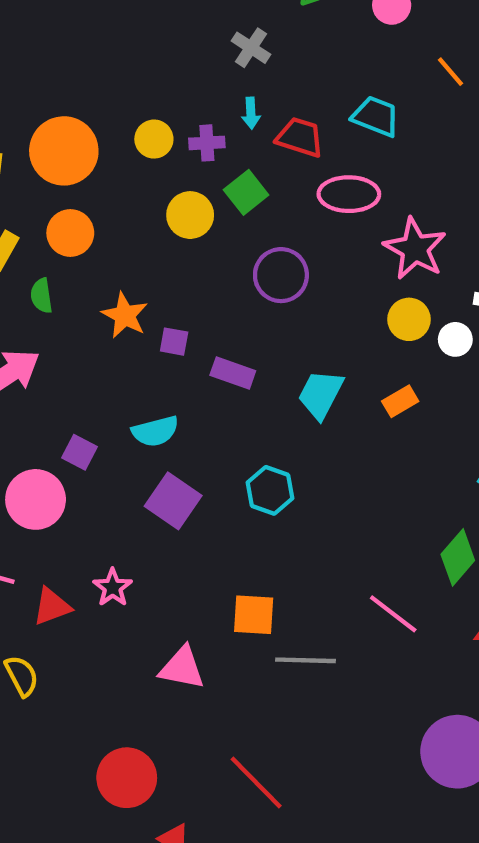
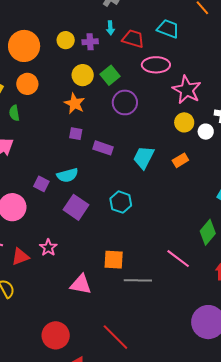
green square: (246, 192) -> (110, 75), moved
orange star: (125, 315) -> (75, 104), moved
purple square: (79, 452) -> (41, 184), moved

